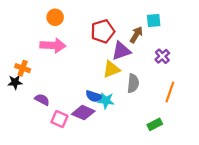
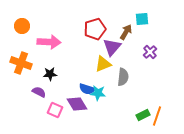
orange circle: (55, 17) -> (22, 26), moved
purple triangle: (121, 51) -> (112, 47), turned -30
orange cross: (23, 68) -> (21, 63), size x1.5
black star: (15, 82) -> (50, 74), moved
orange line: (170, 92) -> (157, 116), moved
purple diamond: (83, 113) -> (77, 104), turned 35

